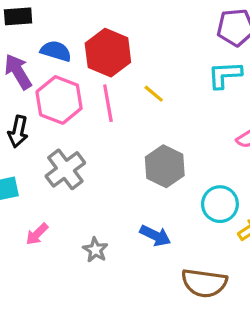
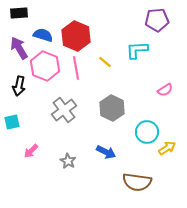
cyan L-shape: (225, 75) -> (137, 50), moved
gray cross: (65, 169) -> (64, 110), moved

